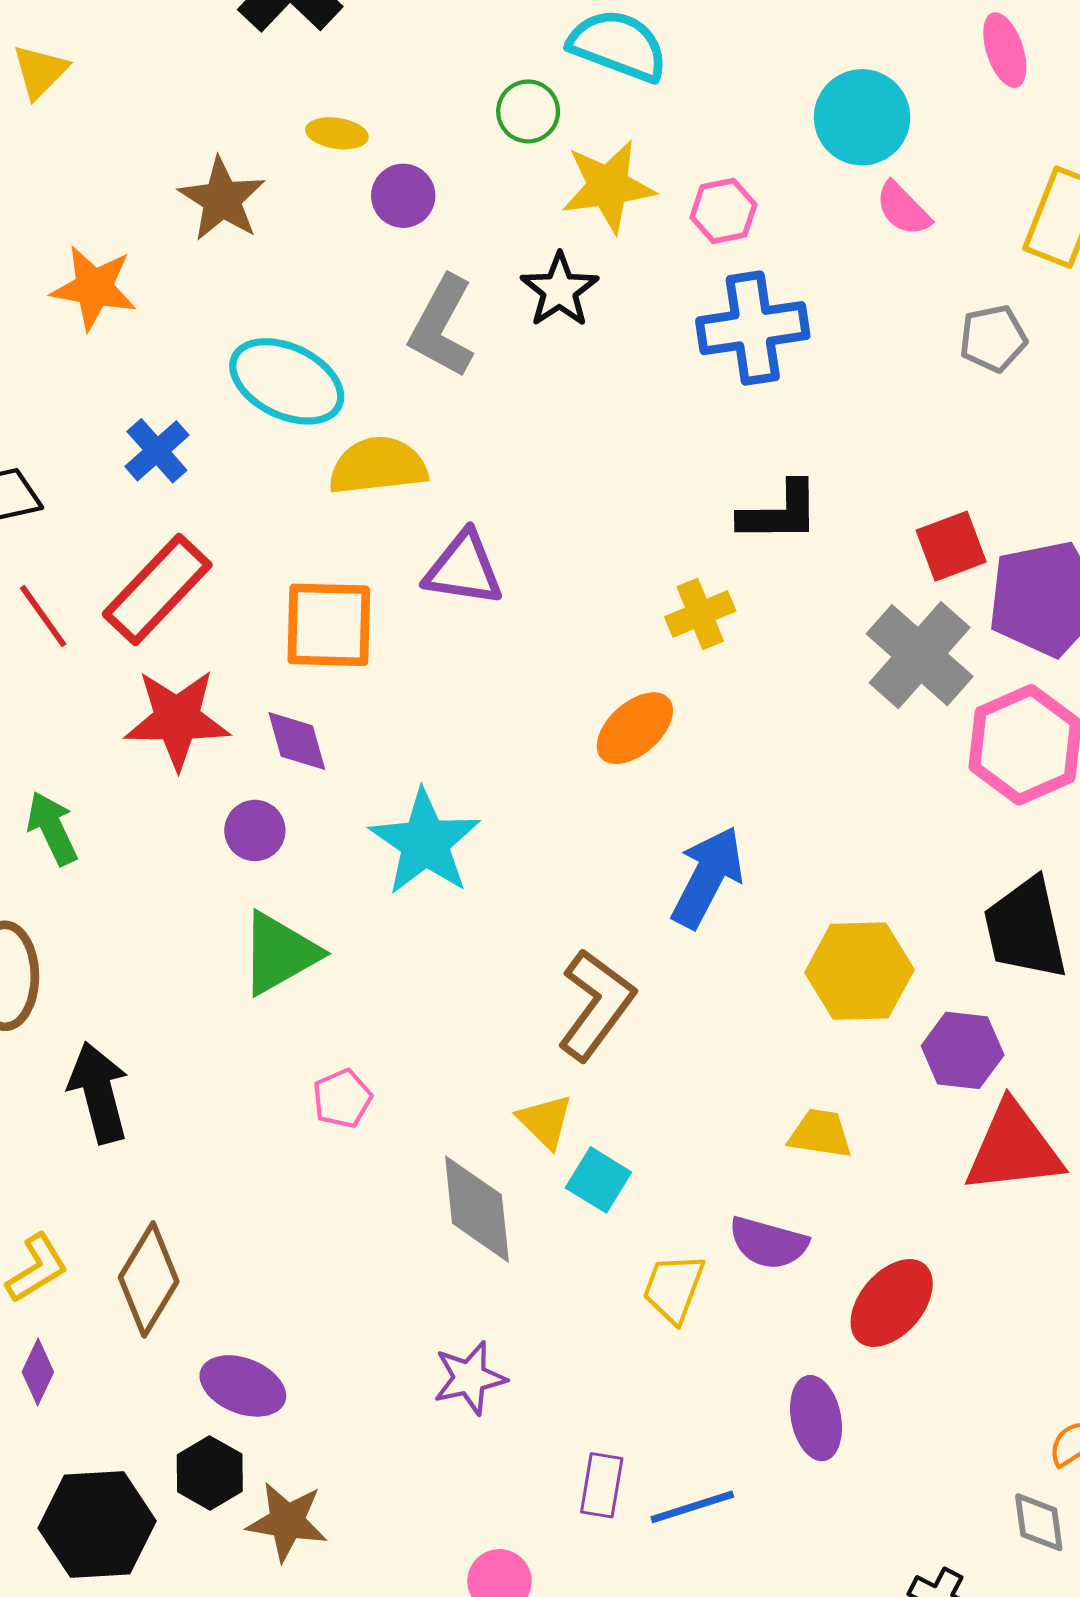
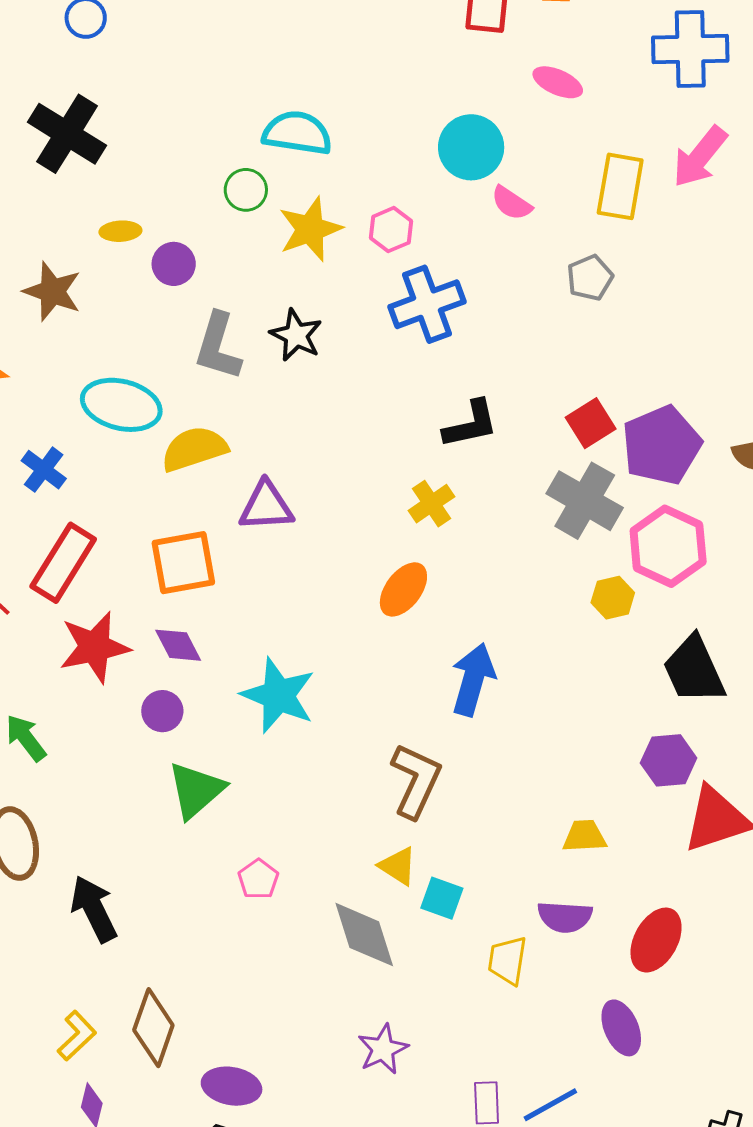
pink ellipse: (1005, 50) -> (558, 82), turned -36
black star: (559, 290) -> (296, 335), moved
yellow hexagon: (859, 971) -> (613, 598), moved, size x0.6

